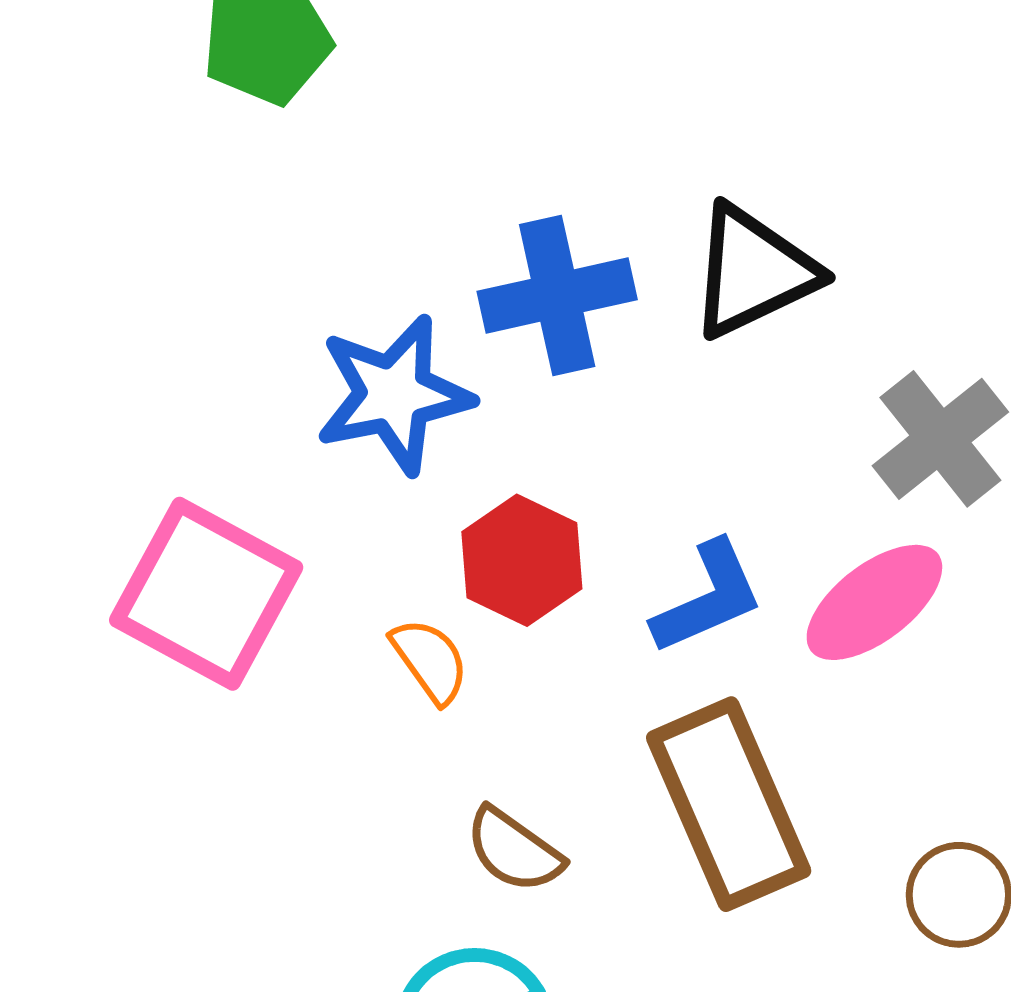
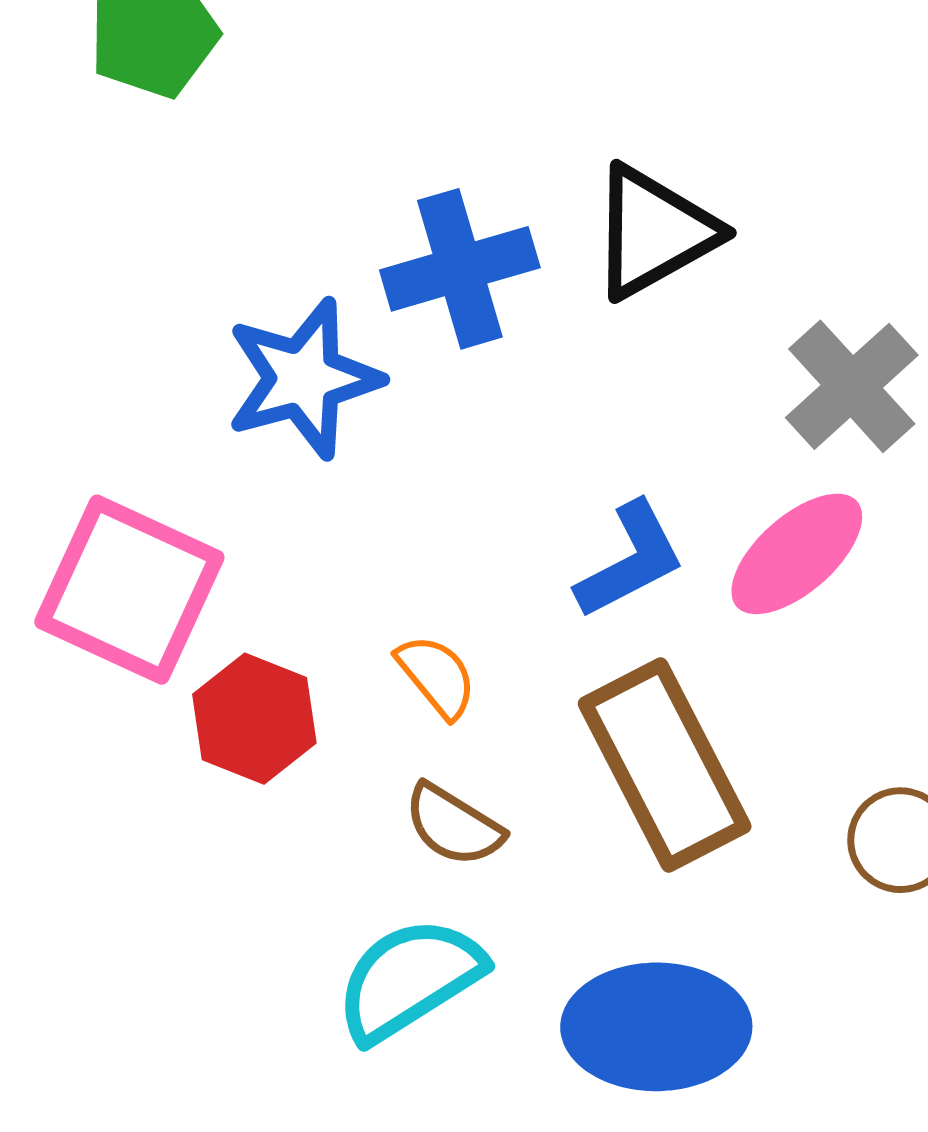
red hexagon: (522, 560) -> (254, 719), moved
orange semicircle: (430, 660) -> (437, 676), moved

